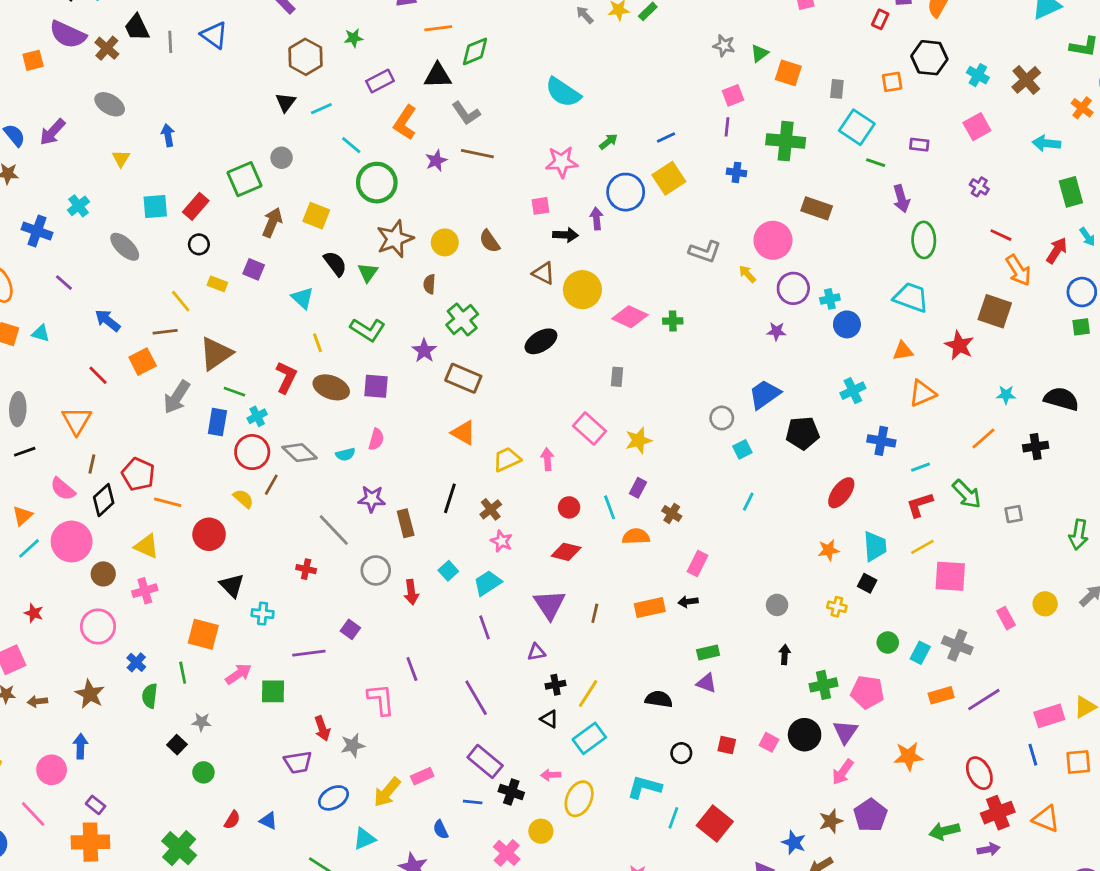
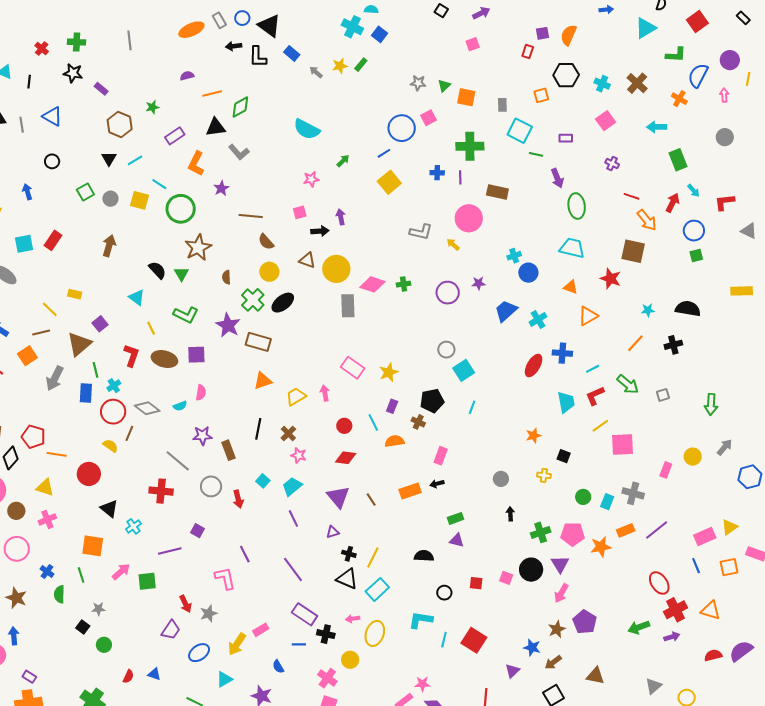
purple line: (727, 127) -> (460, 177), moved
brown line: (477, 154) -> (251, 216), moved
pink star: (562, 162) -> (311, 179), size x0.7
green square: (245, 179) -> (85, 192), moved, size x0.7
blue circle: (626, 192) -> (402, 128), moved
yellow square: (316, 216) -> (140, 200), moved
yellow circle: (445, 242) -> (269, 272), moved
black circle: (199, 244) -> (52, 161), moved
purple square: (254, 269) -> (100, 324), moved, turned 35
purple circle: (793, 288) -> (448, 293), moved
black ellipse: (541, 341) -> (283, 303), moved
purple star: (424, 351) -> (228, 325), size x1.4
orange triangle: (903, 351) -> (571, 287), turned 35
gray rectangle: (617, 377) -> (348, 306), moved, size x1.6
green line: (234, 392) -> (96, 370), turned 63
blue trapezoid: (765, 394) -> (506, 311), moved
orange triangle: (463, 433) -> (263, 381), turned -42
black pentagon: (803, 433) -> (432, 401), moved
cyan square: (742, 449) -> (464, 370), size x1.5
red ellipse: (841, 493) -> (534, 366), moved
cyan trapezoid: (875, 546) -> (566, 402), moved
red cross: (306, 569) -> (161, 491), size x1.6
brown line: (595, 613) -> (371, 499), turned -40
cyan cross: (263, 614) -> (133, 526), turned -35
pink rectangle: (1006, 618) -> (666, 470), turned 56
black cross: (556, 685) -> (349, 554), turned 32
black triangle: (549, 719) -> (347, 579), size x1.6
orange star: (908, 756) -> (601, 547), moved
purple trapezoid: (298, 762) -> (171, 630), turned -40

